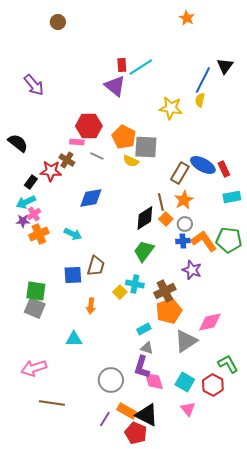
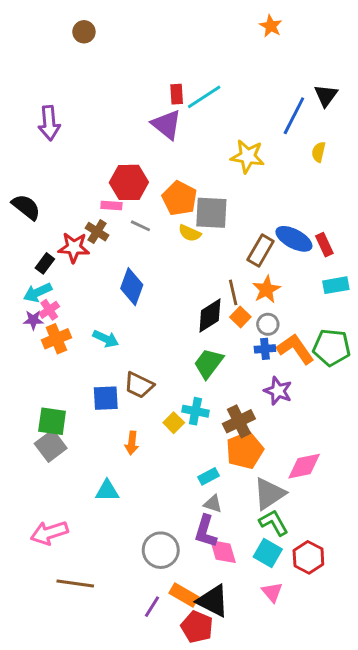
purple arrow: (34, 85) -> (49, 123), turned 35
yellow semicircle: (200, 100) -> (319, 152), moved
blue diamond: (91, 198) -> (132, 287), turned -60
brown trapezoid: (96, 266) -> (139, 385), turned 100
gray square: (35, 308) -> (51, 446), turned 30
green L-shape: (228, 364) -> (274, 523), moved

